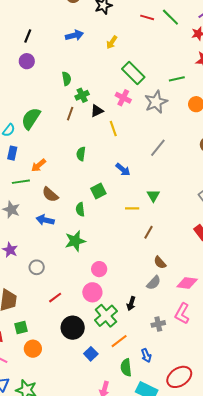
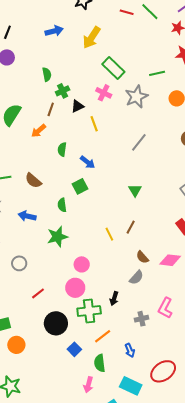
yellow arrow: (112, 42) -> (92, 38), size x1.6
orange arrow: (39, 165) -> (39, 131), moved
blue arrow: (123, 170) -> (87, 162), moved
brown semicircle: (50, 194) -> (33, 181), moved
yellow line: (132, 208) -> (109, 234), moved, turned 64
pink diamond: (187, 283) -> (170, 260), moved
green cross: (106, 316) -> (89, 311), turned 35
green semicircle: (126, 367) -> (100, 363), moved

